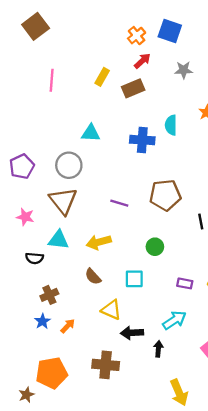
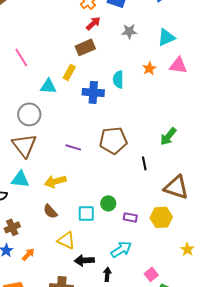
yellow rectangle: (102, 77) -> (69, 72), moved
pink line: (52, 80) -> (21, 57), moved, turned -36
green circle: (155, 247) -> (108, 203), moved

